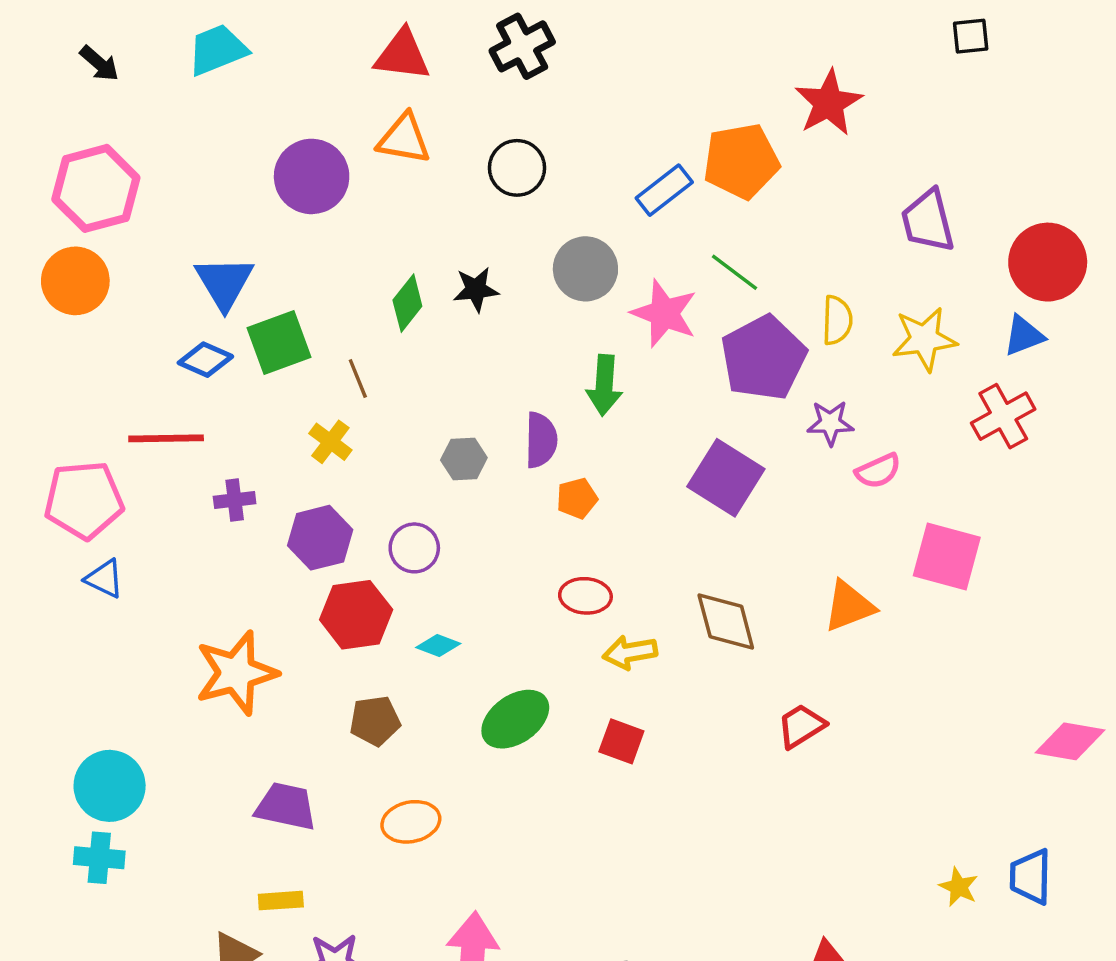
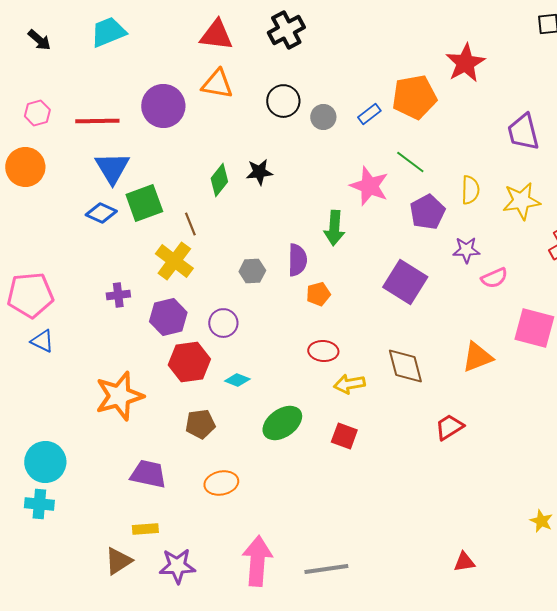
pink hexagon: (96, 188) -> (37, 113), size x0.5
blue rectangle: (664, 190) -> (369, 114), size x0.7
gray circle: (585, 269) -> (323, 117), moved, size x0.7
purple pentagon: (764, 358) -> (427, 212), size x0.7
red line: (166, 438) -> (97, 121), moved
yellow cross: (330, 442) -> (174, 261), size x1.5

